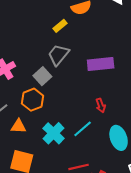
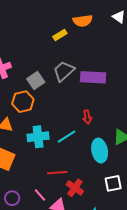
gray trapezoid: (58, 55) -> (64, 71), moved
cyan cross: (53, 133) -> (38, 137), turned 30

